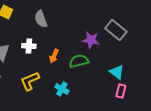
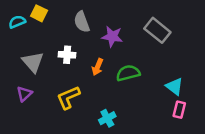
gray rectangle: (116, 30) -> (157, 30), moved
purple star: (91, 40) -> (112, 36), moved
cyan cross: (62, 89) -> (107, 118), moved, turned 32

